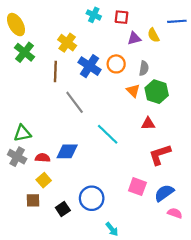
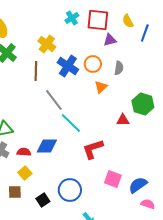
cyan cross: (94, 15) -> (72, 18), turned 32
red square: (121, 17) -> (98, 20), size x1.6
blue line: (177, 21) -> (145, 33), moved, turned -66
yellow semicircle: (153, 35) -> (128, 21), moved
orange triangle: (133, 91) -> (101, 87), moved, turned 32
green hexagon: (157, 92) -> (143, 104), moved
cyan line: (108, 134) -> (71, 123), moved
red L-shape: (160, 155) -> (93, 149), moved

